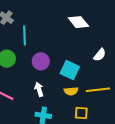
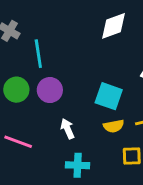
white diamond: (78, 22) -> (114, 26), turned -65
purple circle: (41, 61) -> (50, 90), moved

